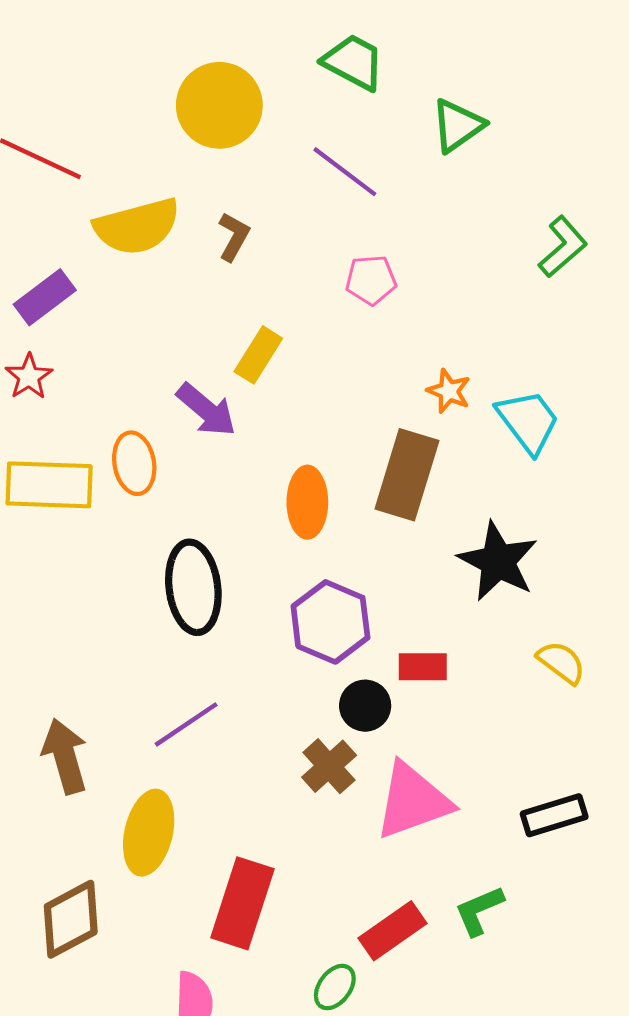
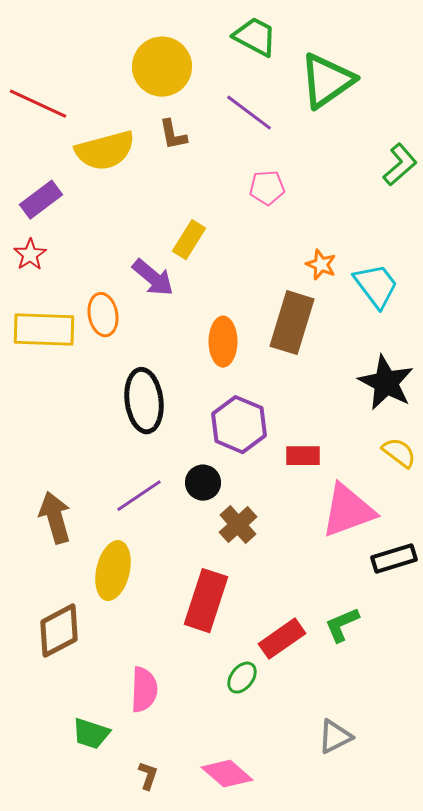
green triangle: (457, 126) -> (327, 81), size x1.5
brown L-shape: (234, 237) -> (173, 135), moved, turned 140
black star: (498, 561) -> (386, 383), moved
black circle: (365, 706) -> (203, 483), moved
pink triangle: (413, 801) -> (348, 511), moved
red rectangle: (242, 903) -> (206, 601), moved

